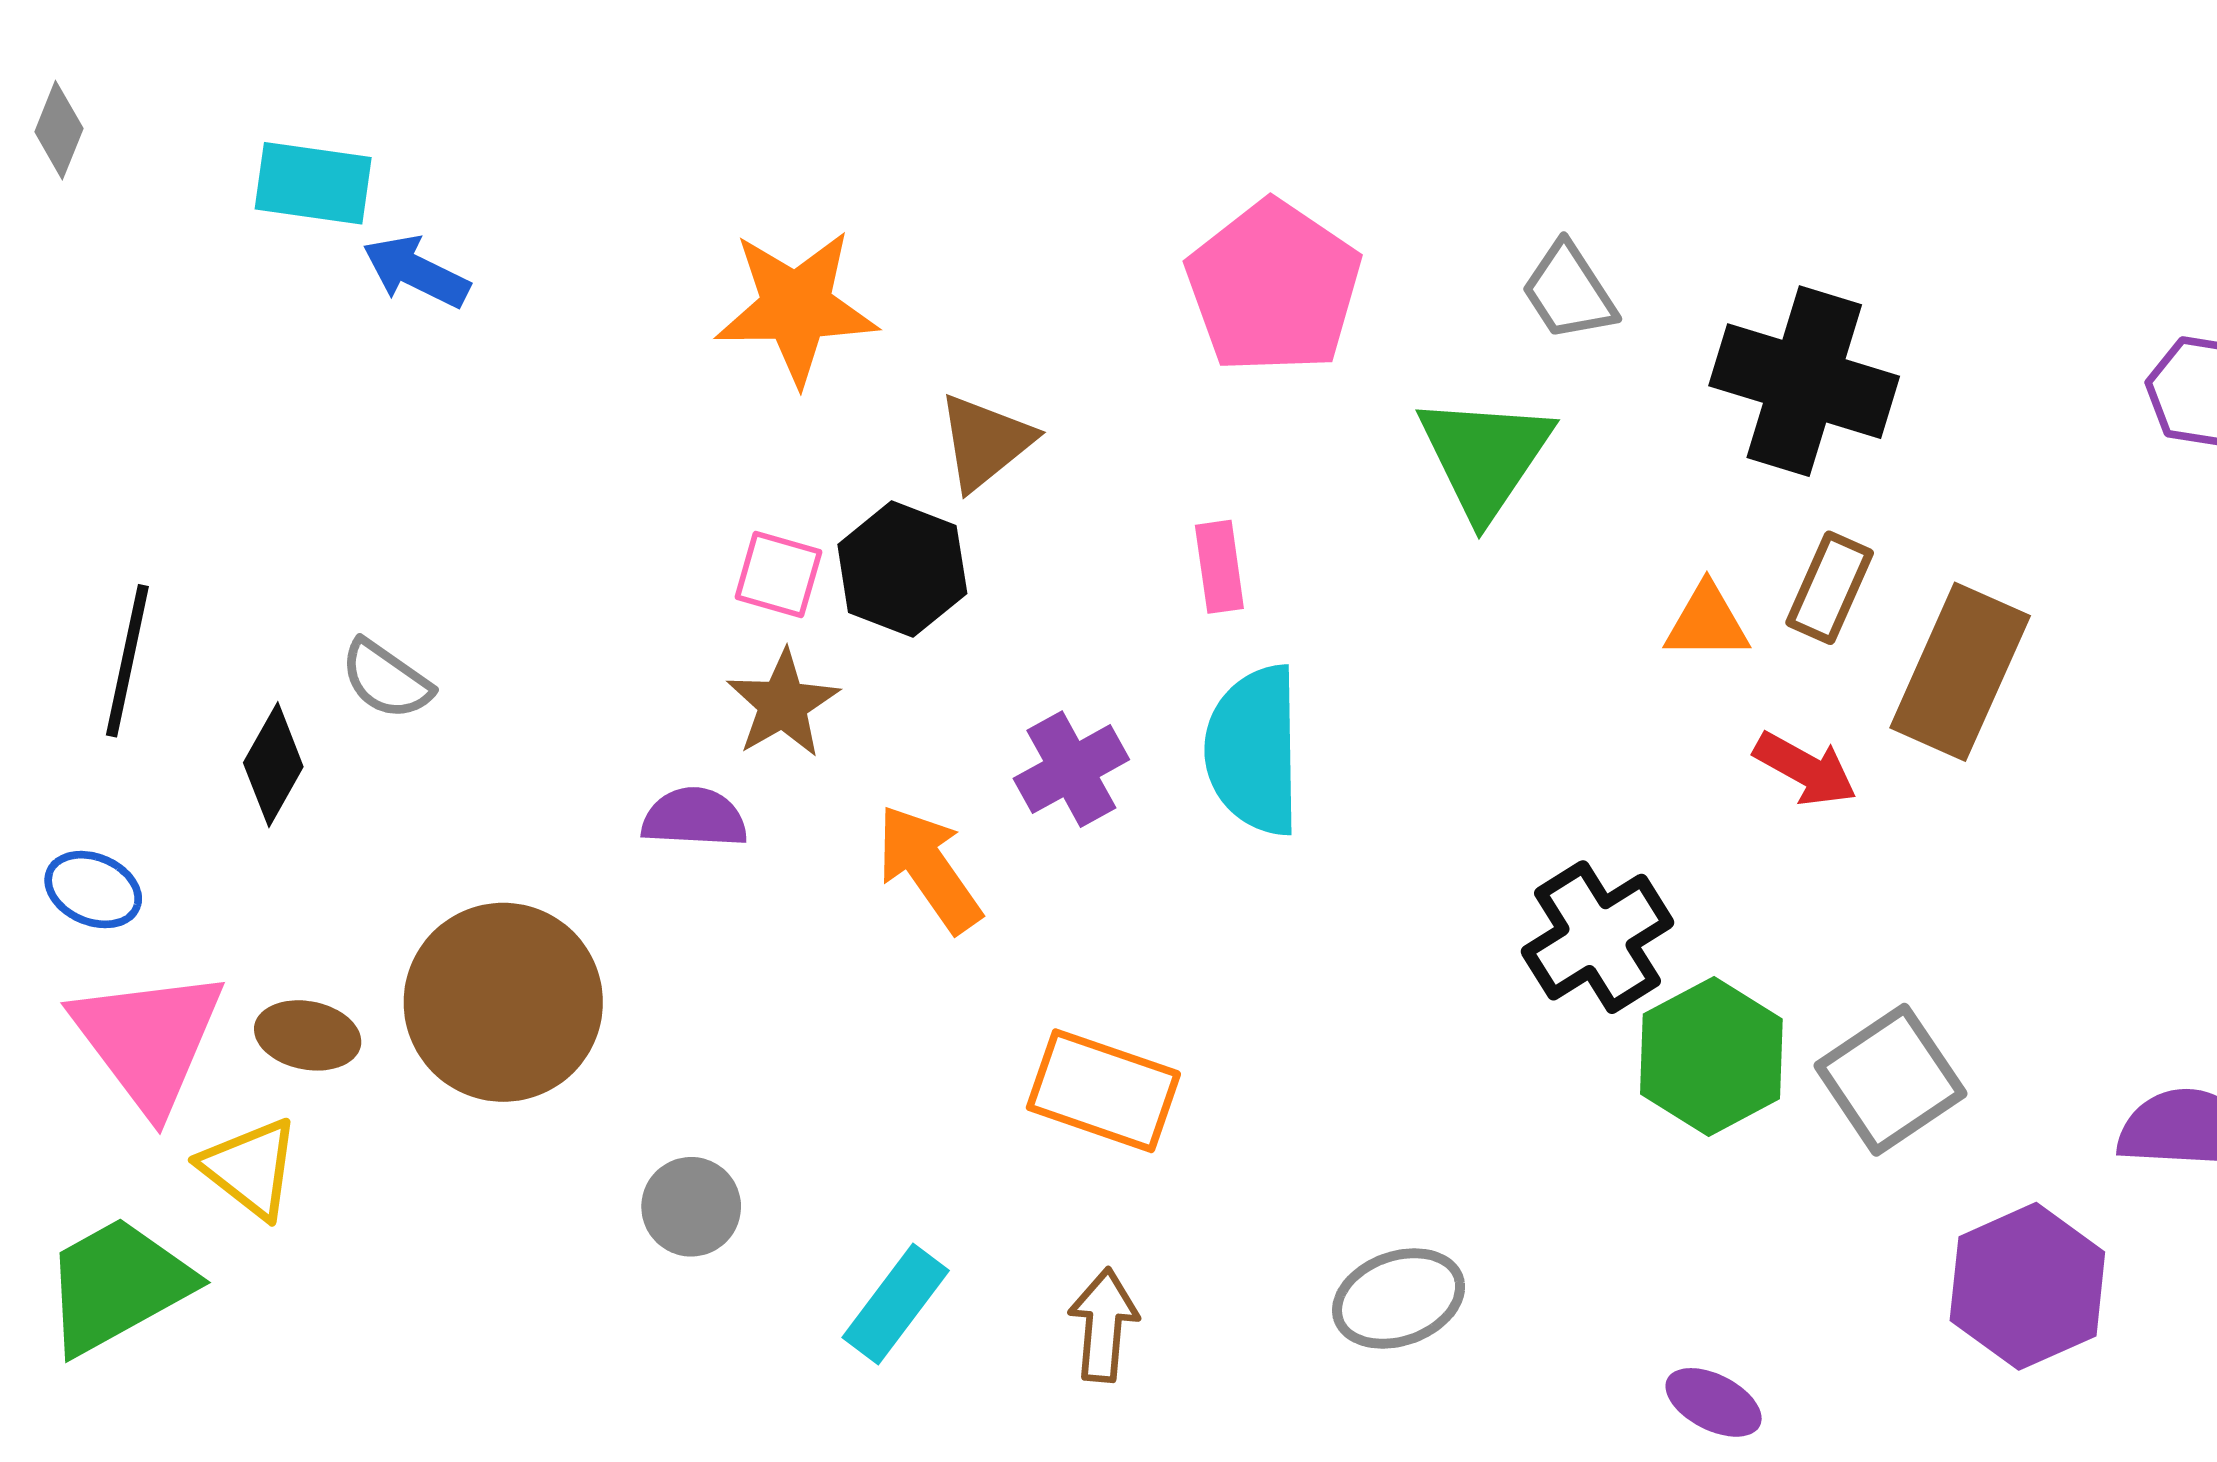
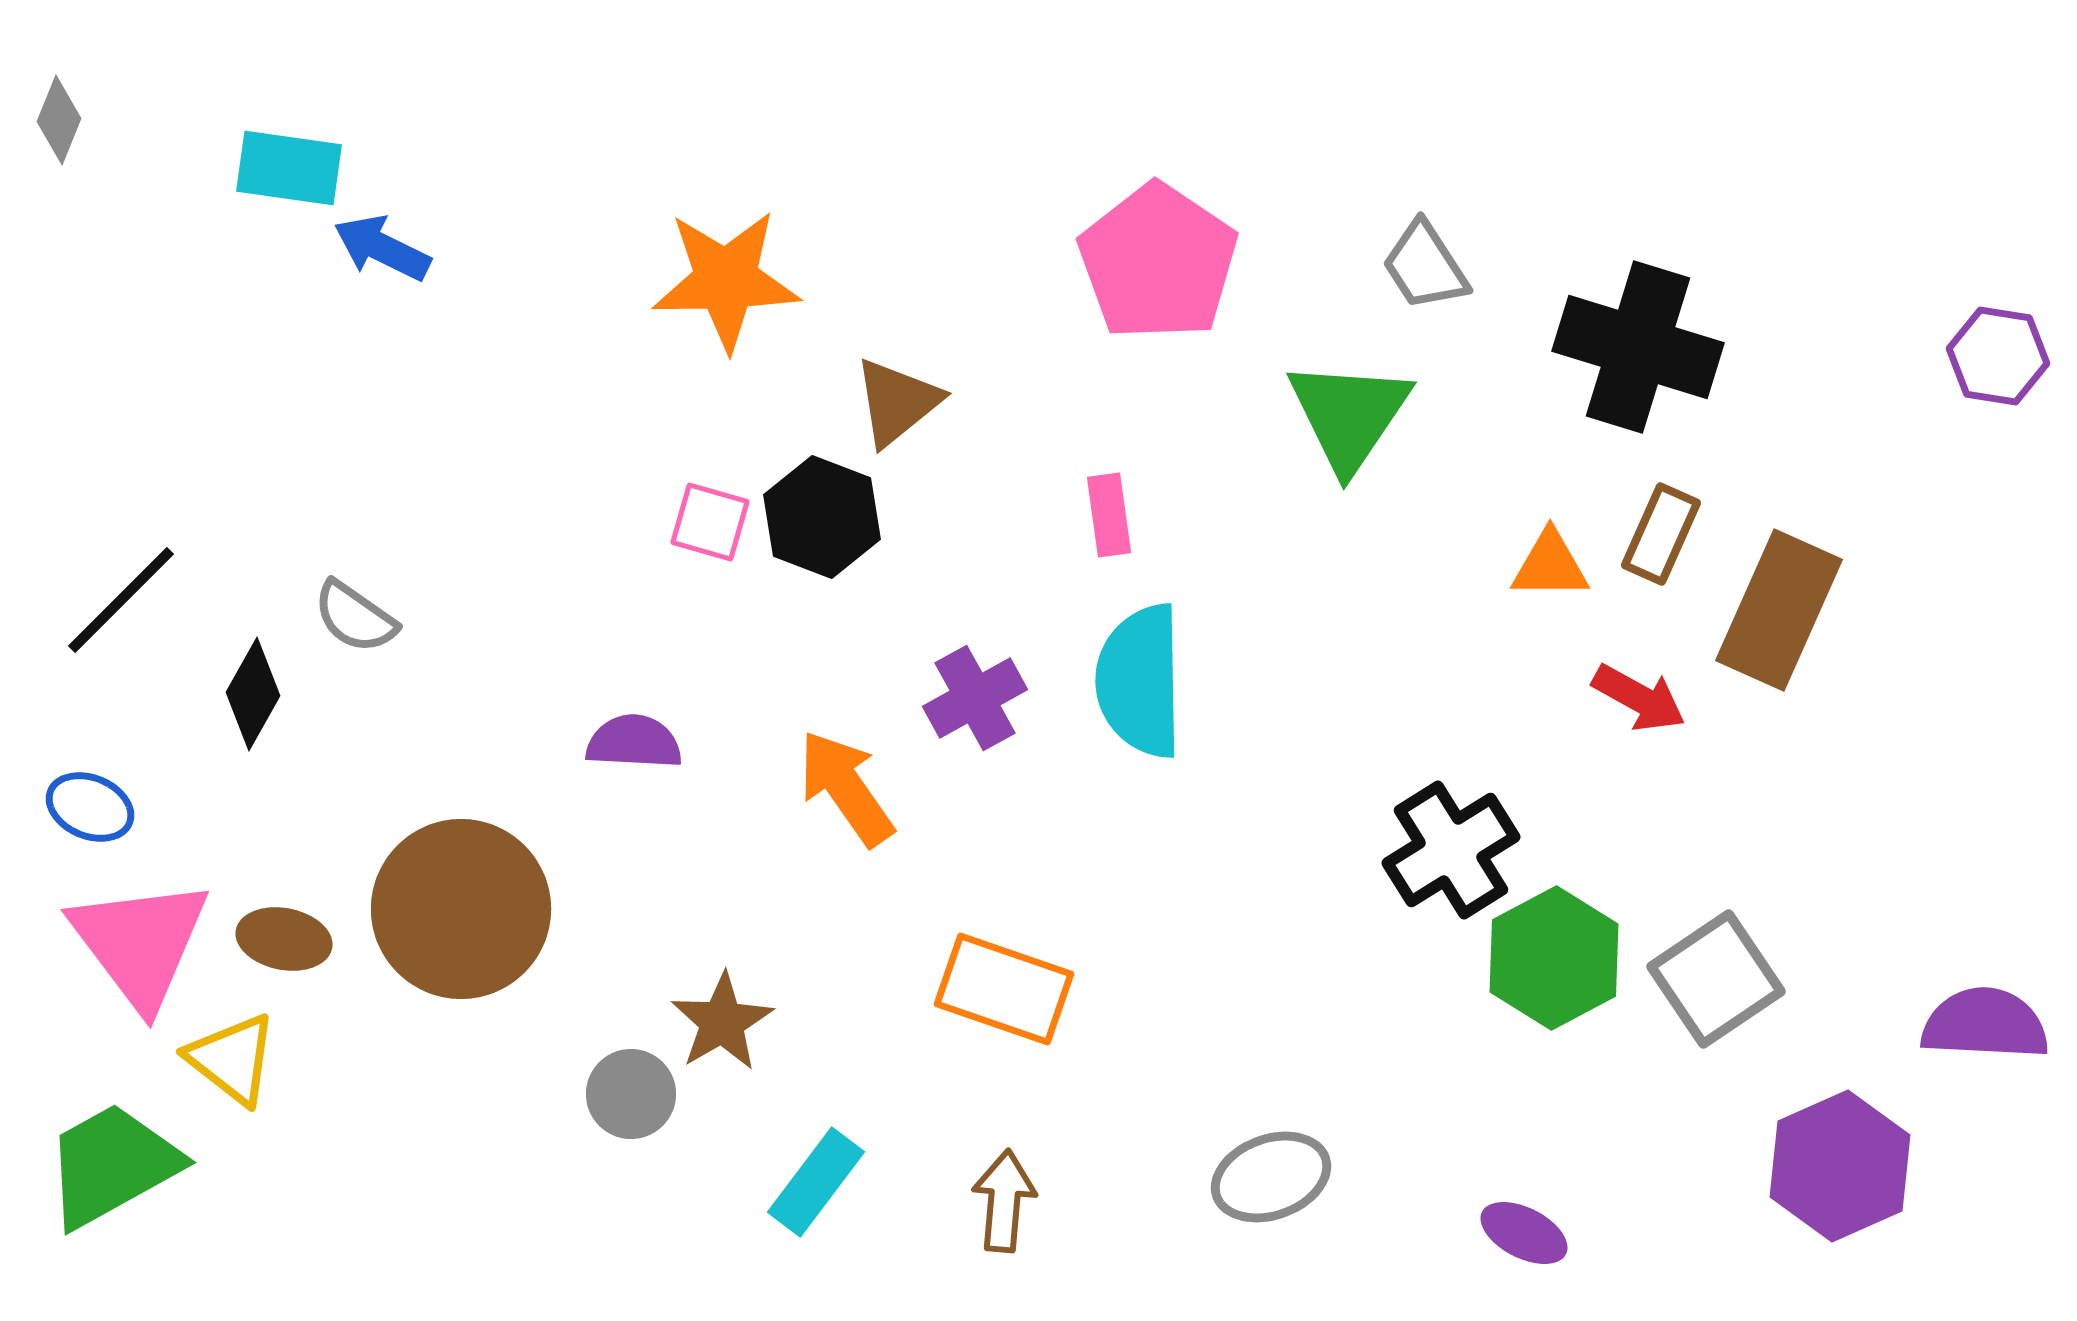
black line: (127, 661) -> (121, 600), turned 33
brown star: (783, 704) -> (722, 1022), moved
purple ellipse: (1714, 1402) -> (1524, 1233), moved

